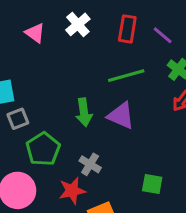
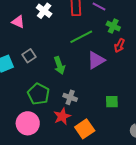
purple triangle: (121, 116) -> (96, 60), moved, turned -42
gray square: (18, 119) -> (29, 56), moved

